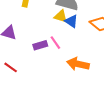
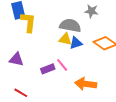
blue triangle: (71, 21) -> (76, 43), turned -48

